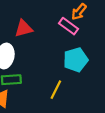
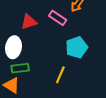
pink rectangle: (69, 26) -> (58, 18), moved

